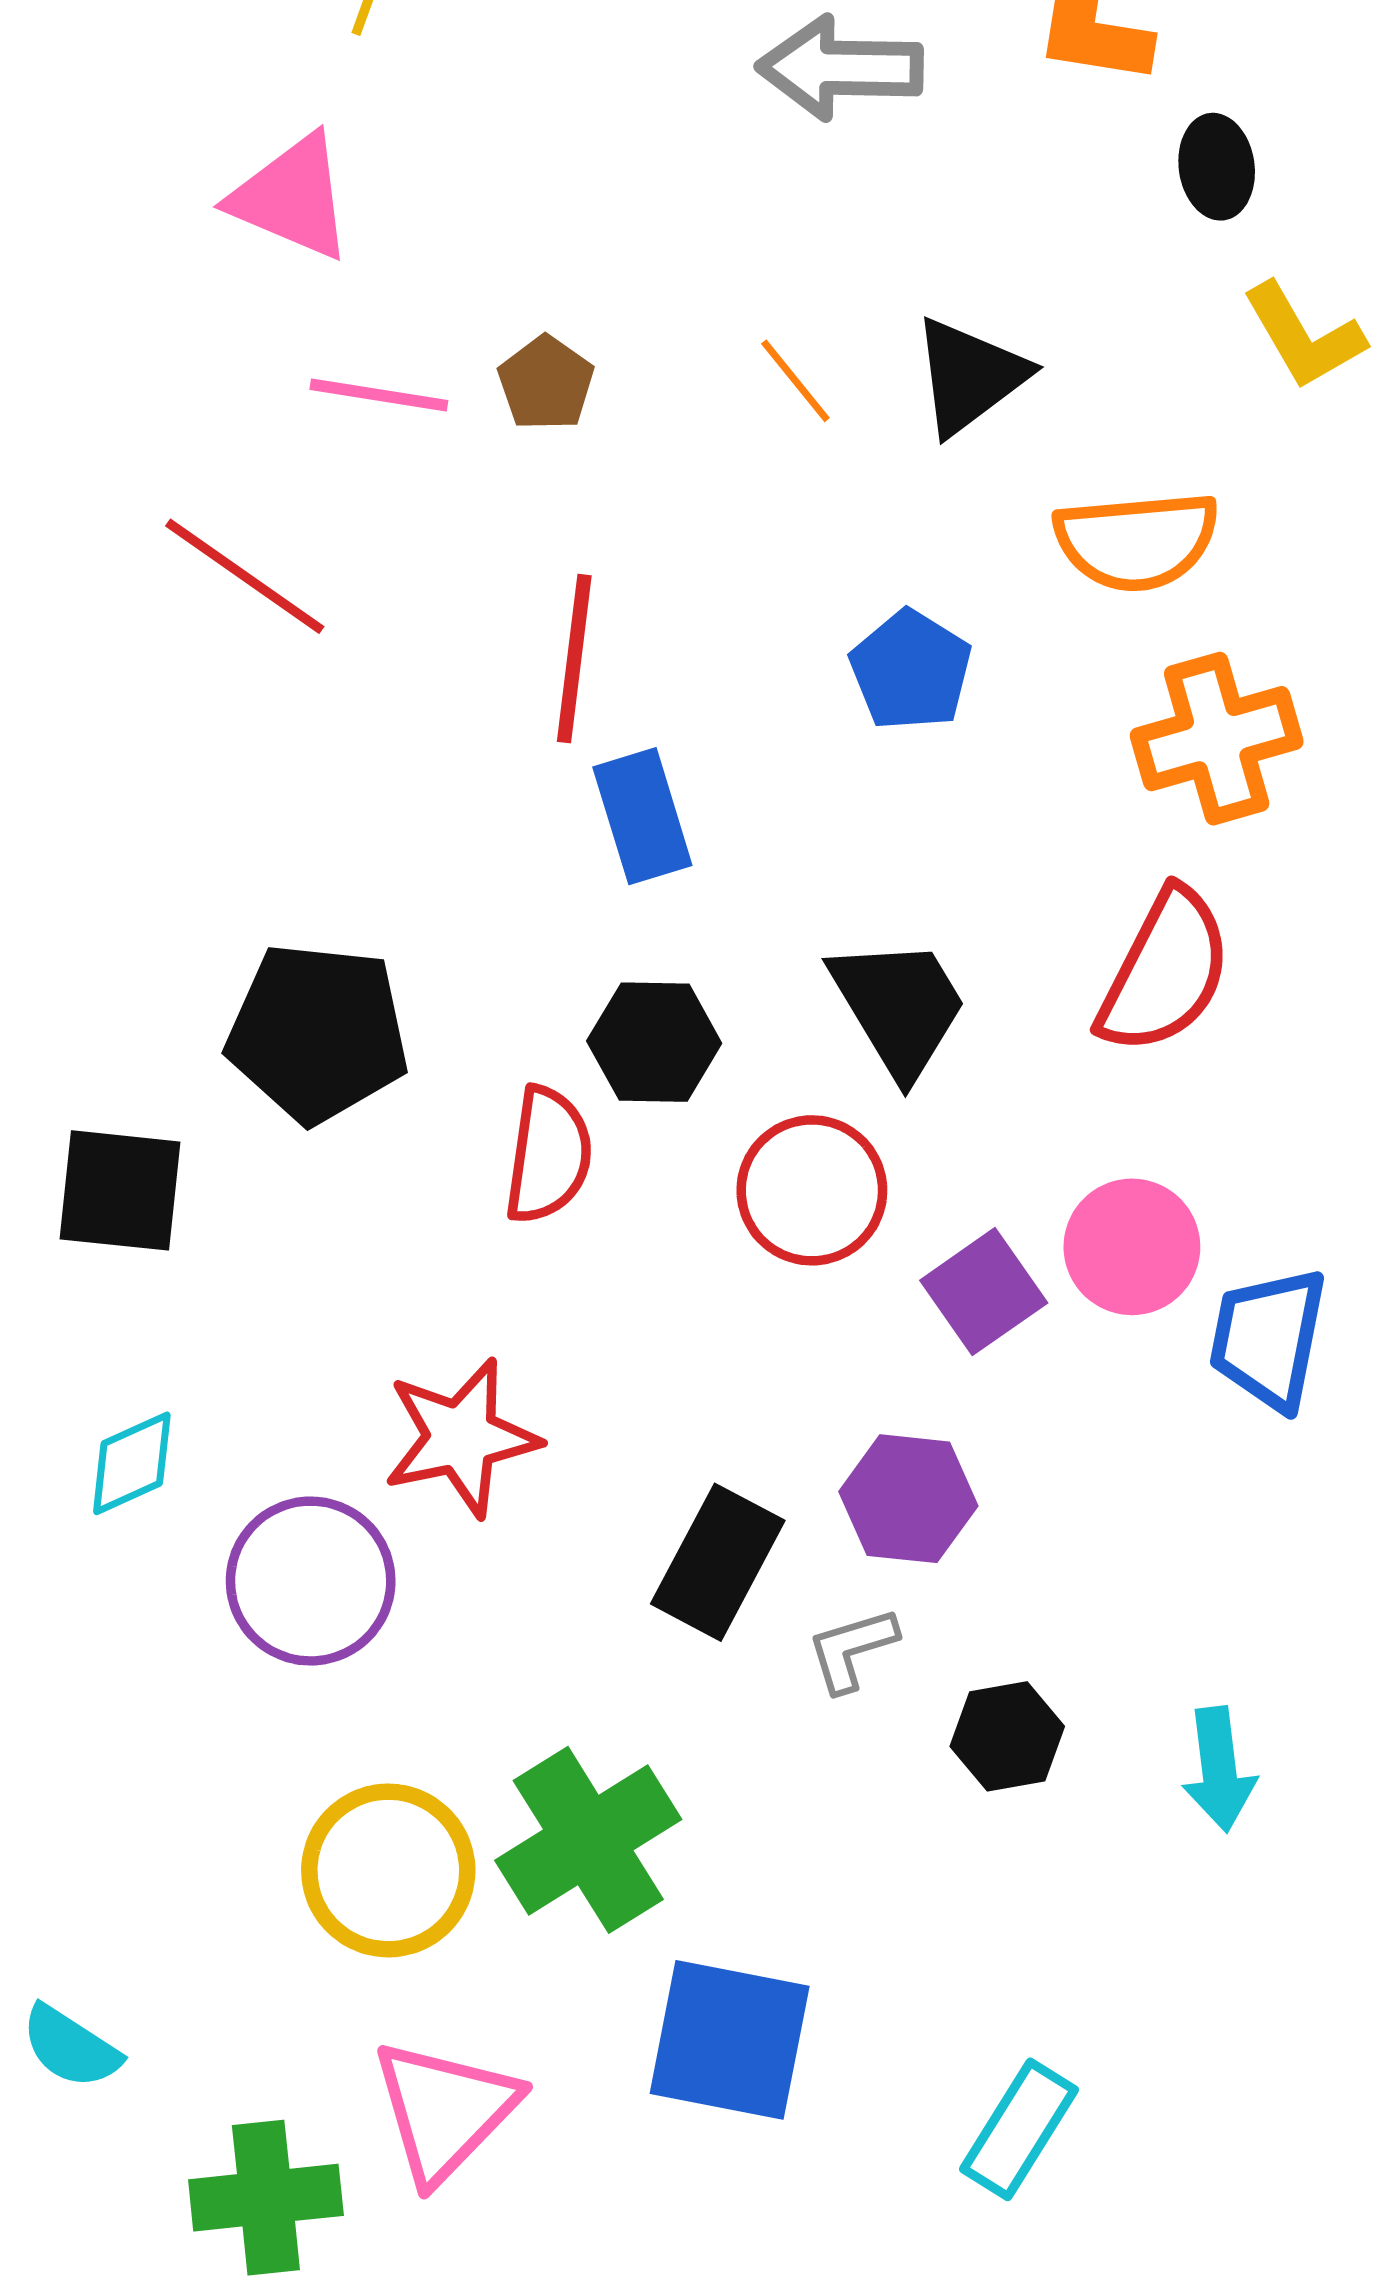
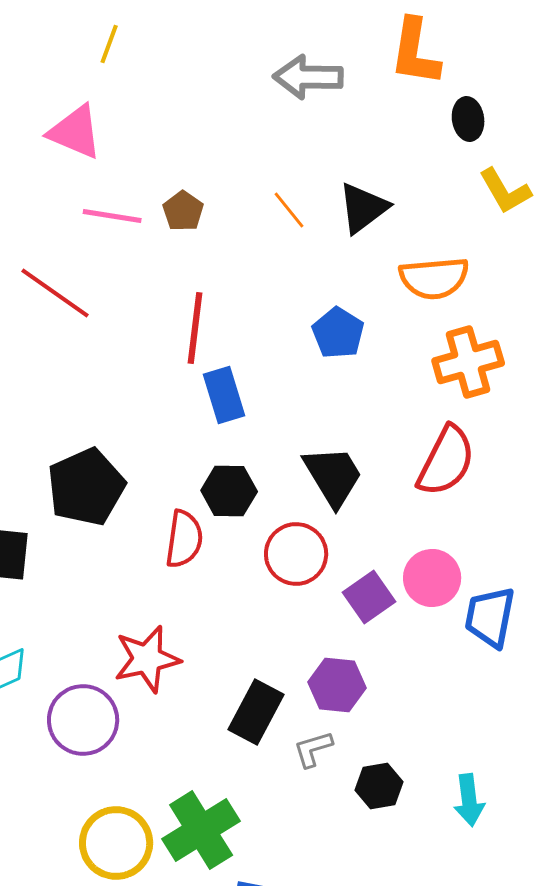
black pentagon: (318, 1033) -> (86, 487), turned -30

